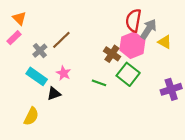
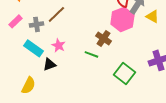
pink rectangle: (14, 38) -> (15, 21), moved
gray cross: (40, 51) -> (36, 24), turned 32
brown cross: (112, 54) -> (103, 38), moved
green square: (128, 74) -> (124, 73), moved

